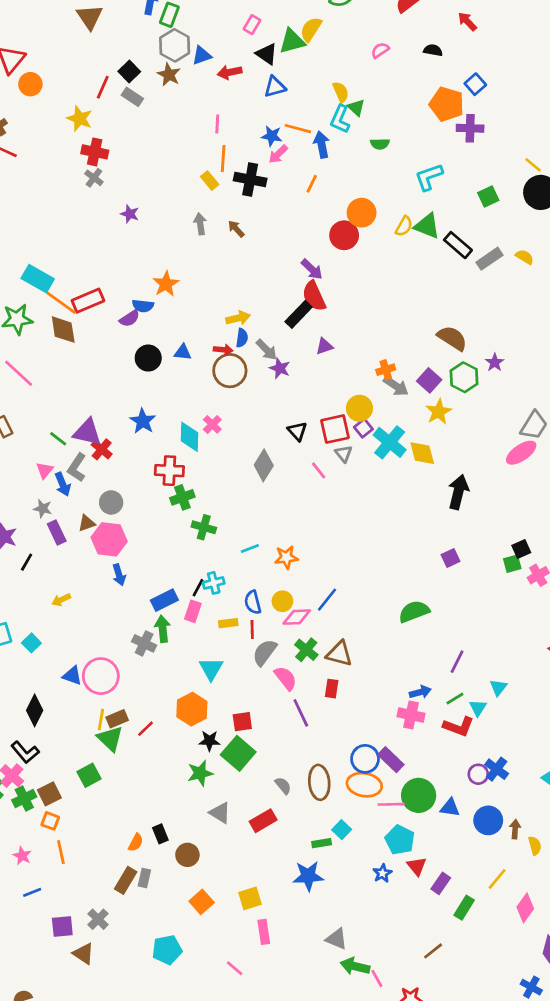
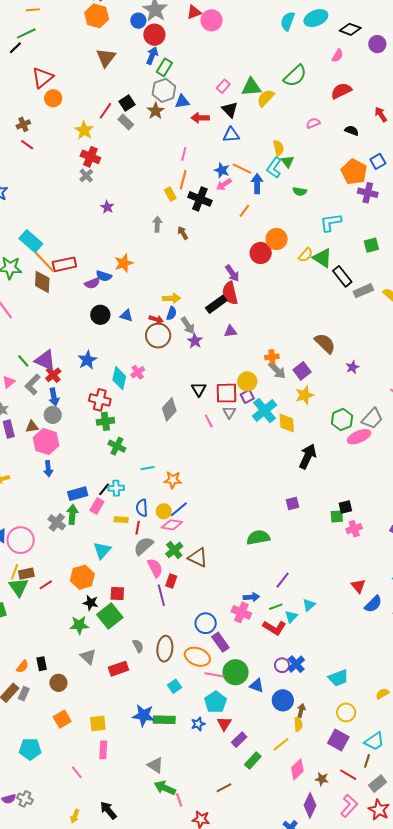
green triangle: (292, 41) -> (251, 87), moved
green hexagon: (464, 377) -> (342, 420), moved
blue arrow: (63, 484) -> (54, 397), moved
blue line: (327, 600) -> (179, 509), moved
red rectangle: (332, 689) -> (171, 581), moved
blue circle: (365, 759) -> (206, 623), moved
green rectangle: (322, 843) -> (164, 720), moved, size x1.5
yellow semicircle: (535, 846) -> (298, 724), moved

